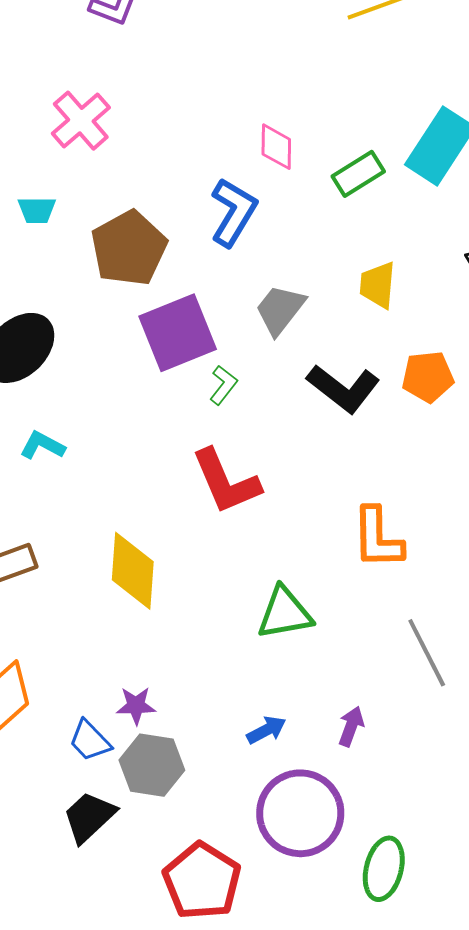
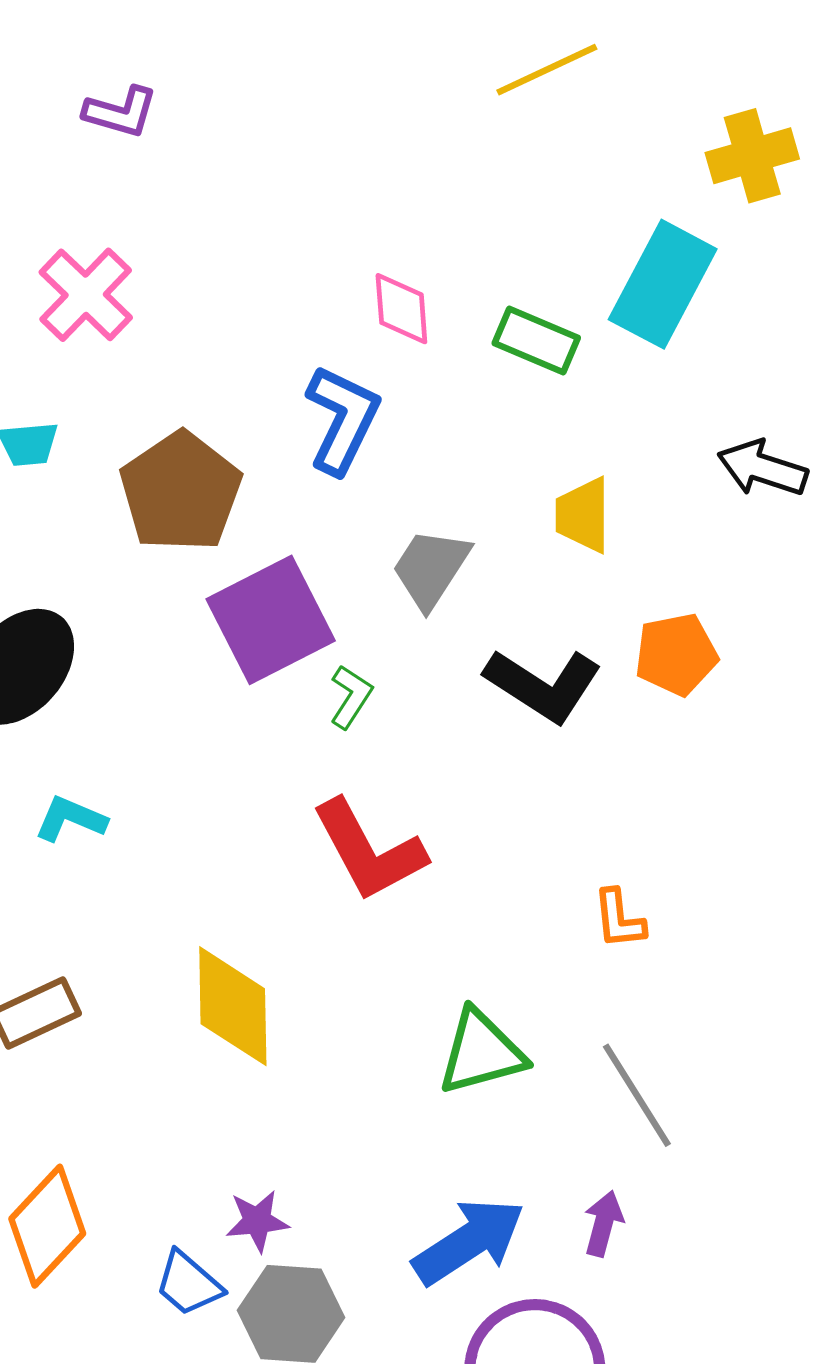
green rectangle: (358, 174) -> (536, 340), turned 60
orange L-shape: (378, 538) -> (619, 919), size x0.6
gray line: (427, 653) -> (637, 1095), moved
blue arrow: (266, 730) -> (469, 1241), size x1.8

